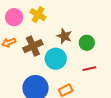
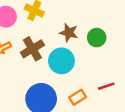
red line: (89, 69) -> (106, 86), moved

